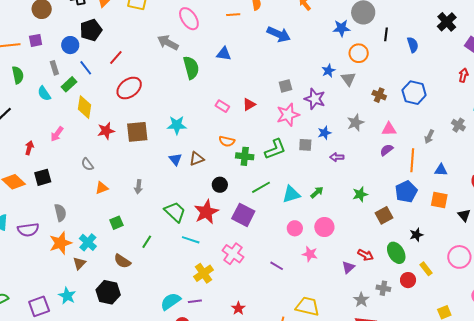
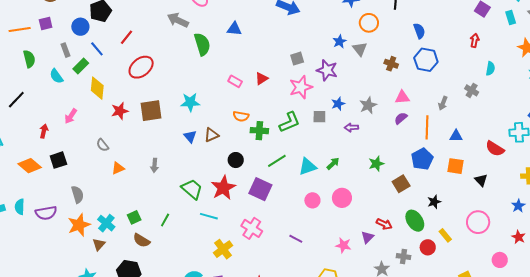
blue semicircle: (413, 45) -> (419, 31), moved
gray star: (355, 123) -> (368, 105), moved
green square: (116, 223) -> (134, 217), moved
pink star: (310, 254) -> (343, 245), moved

